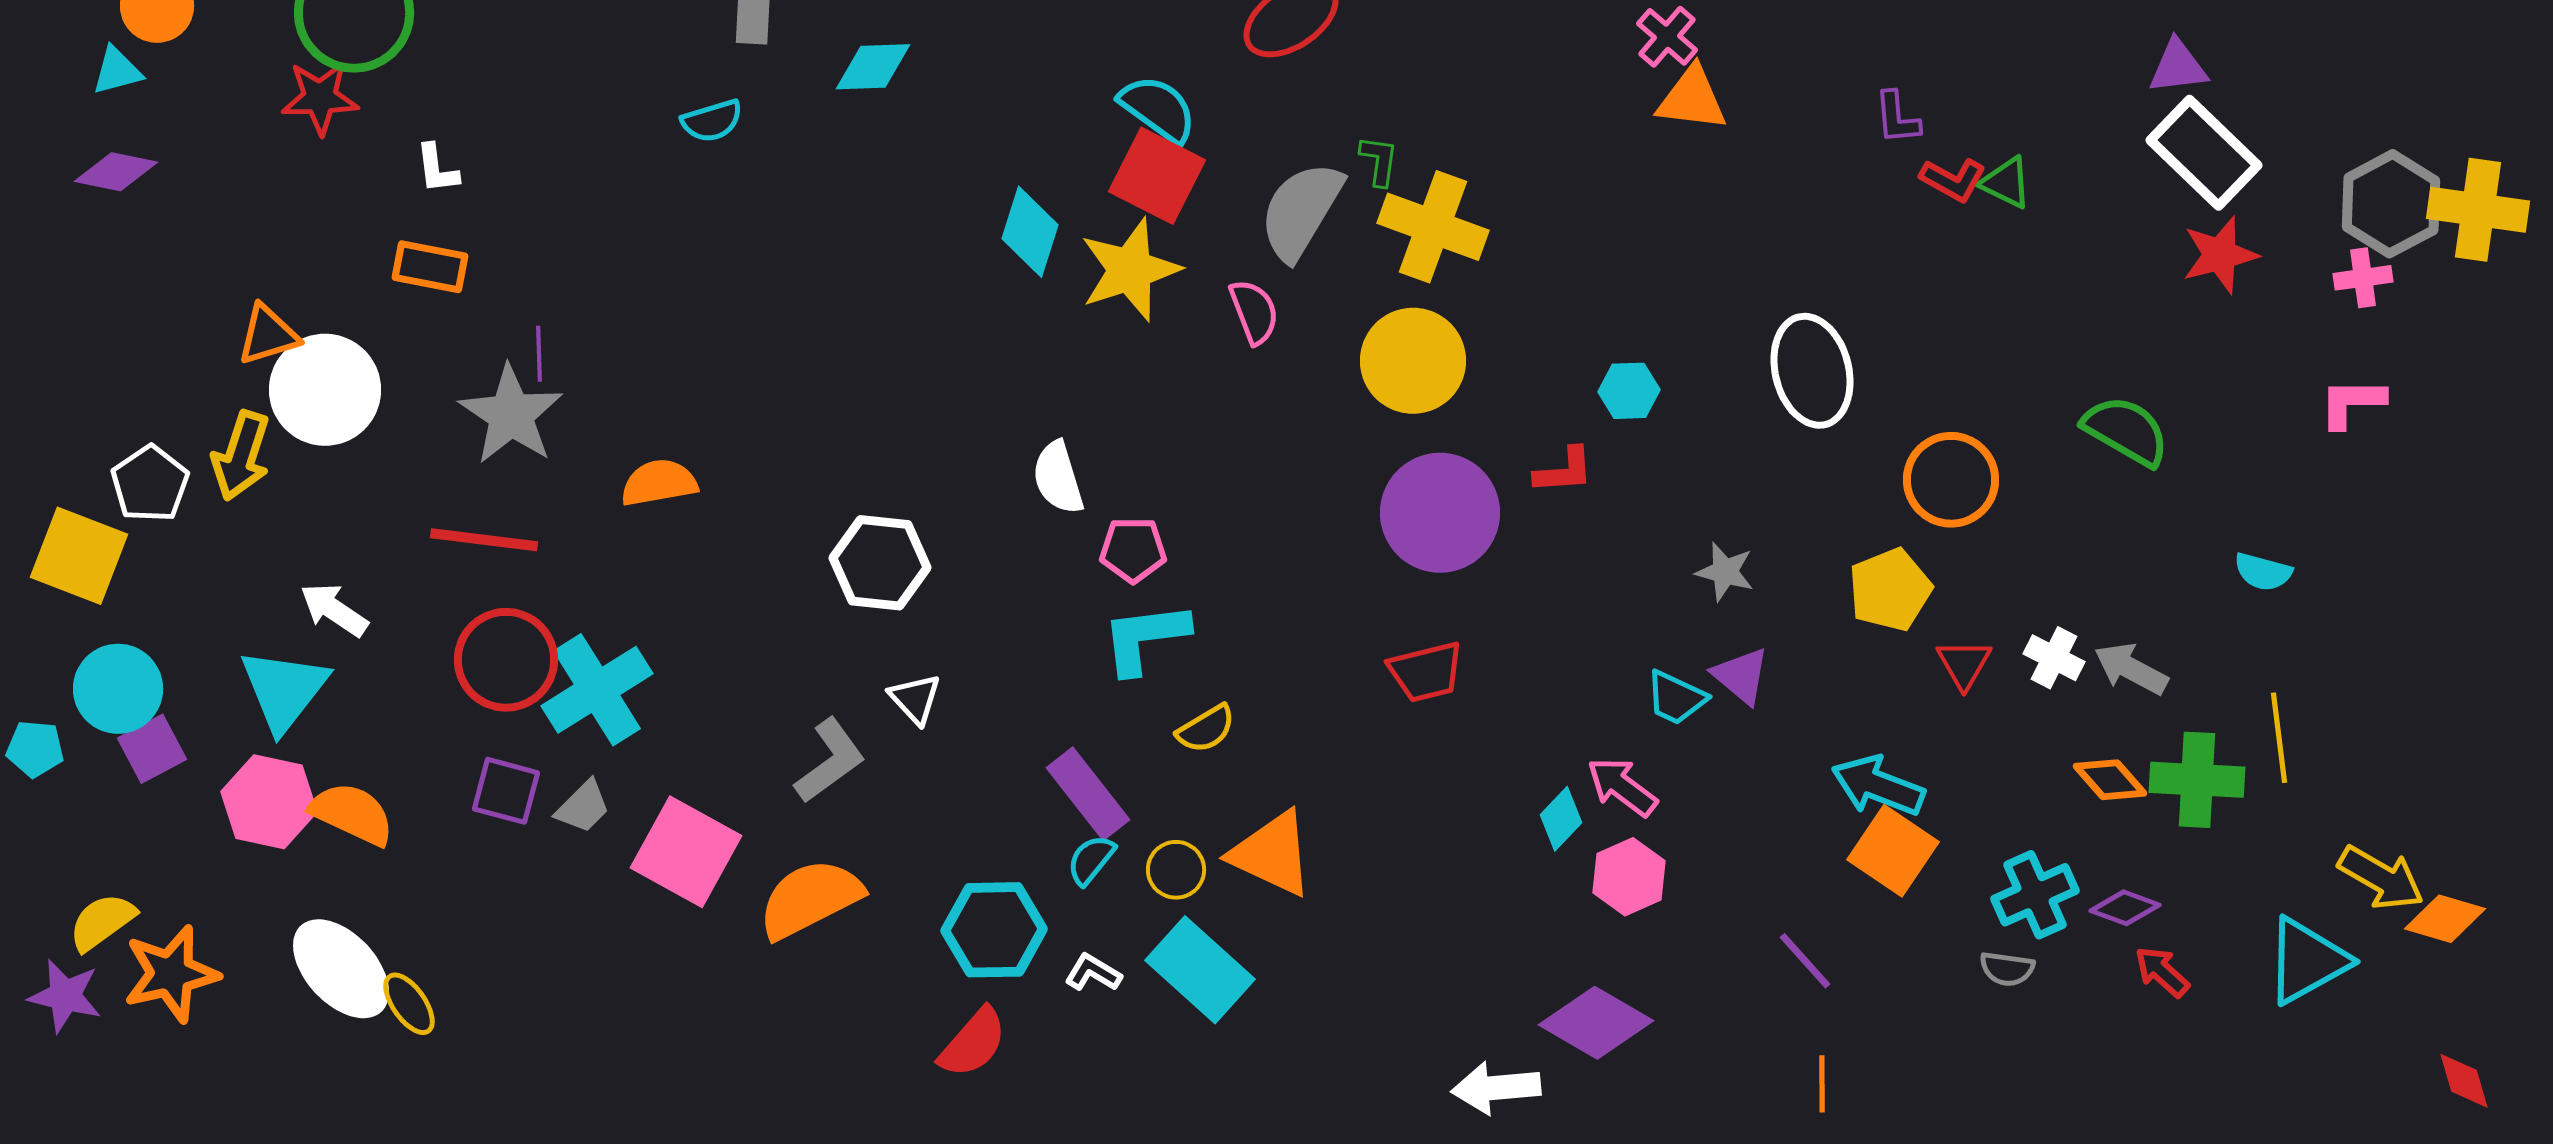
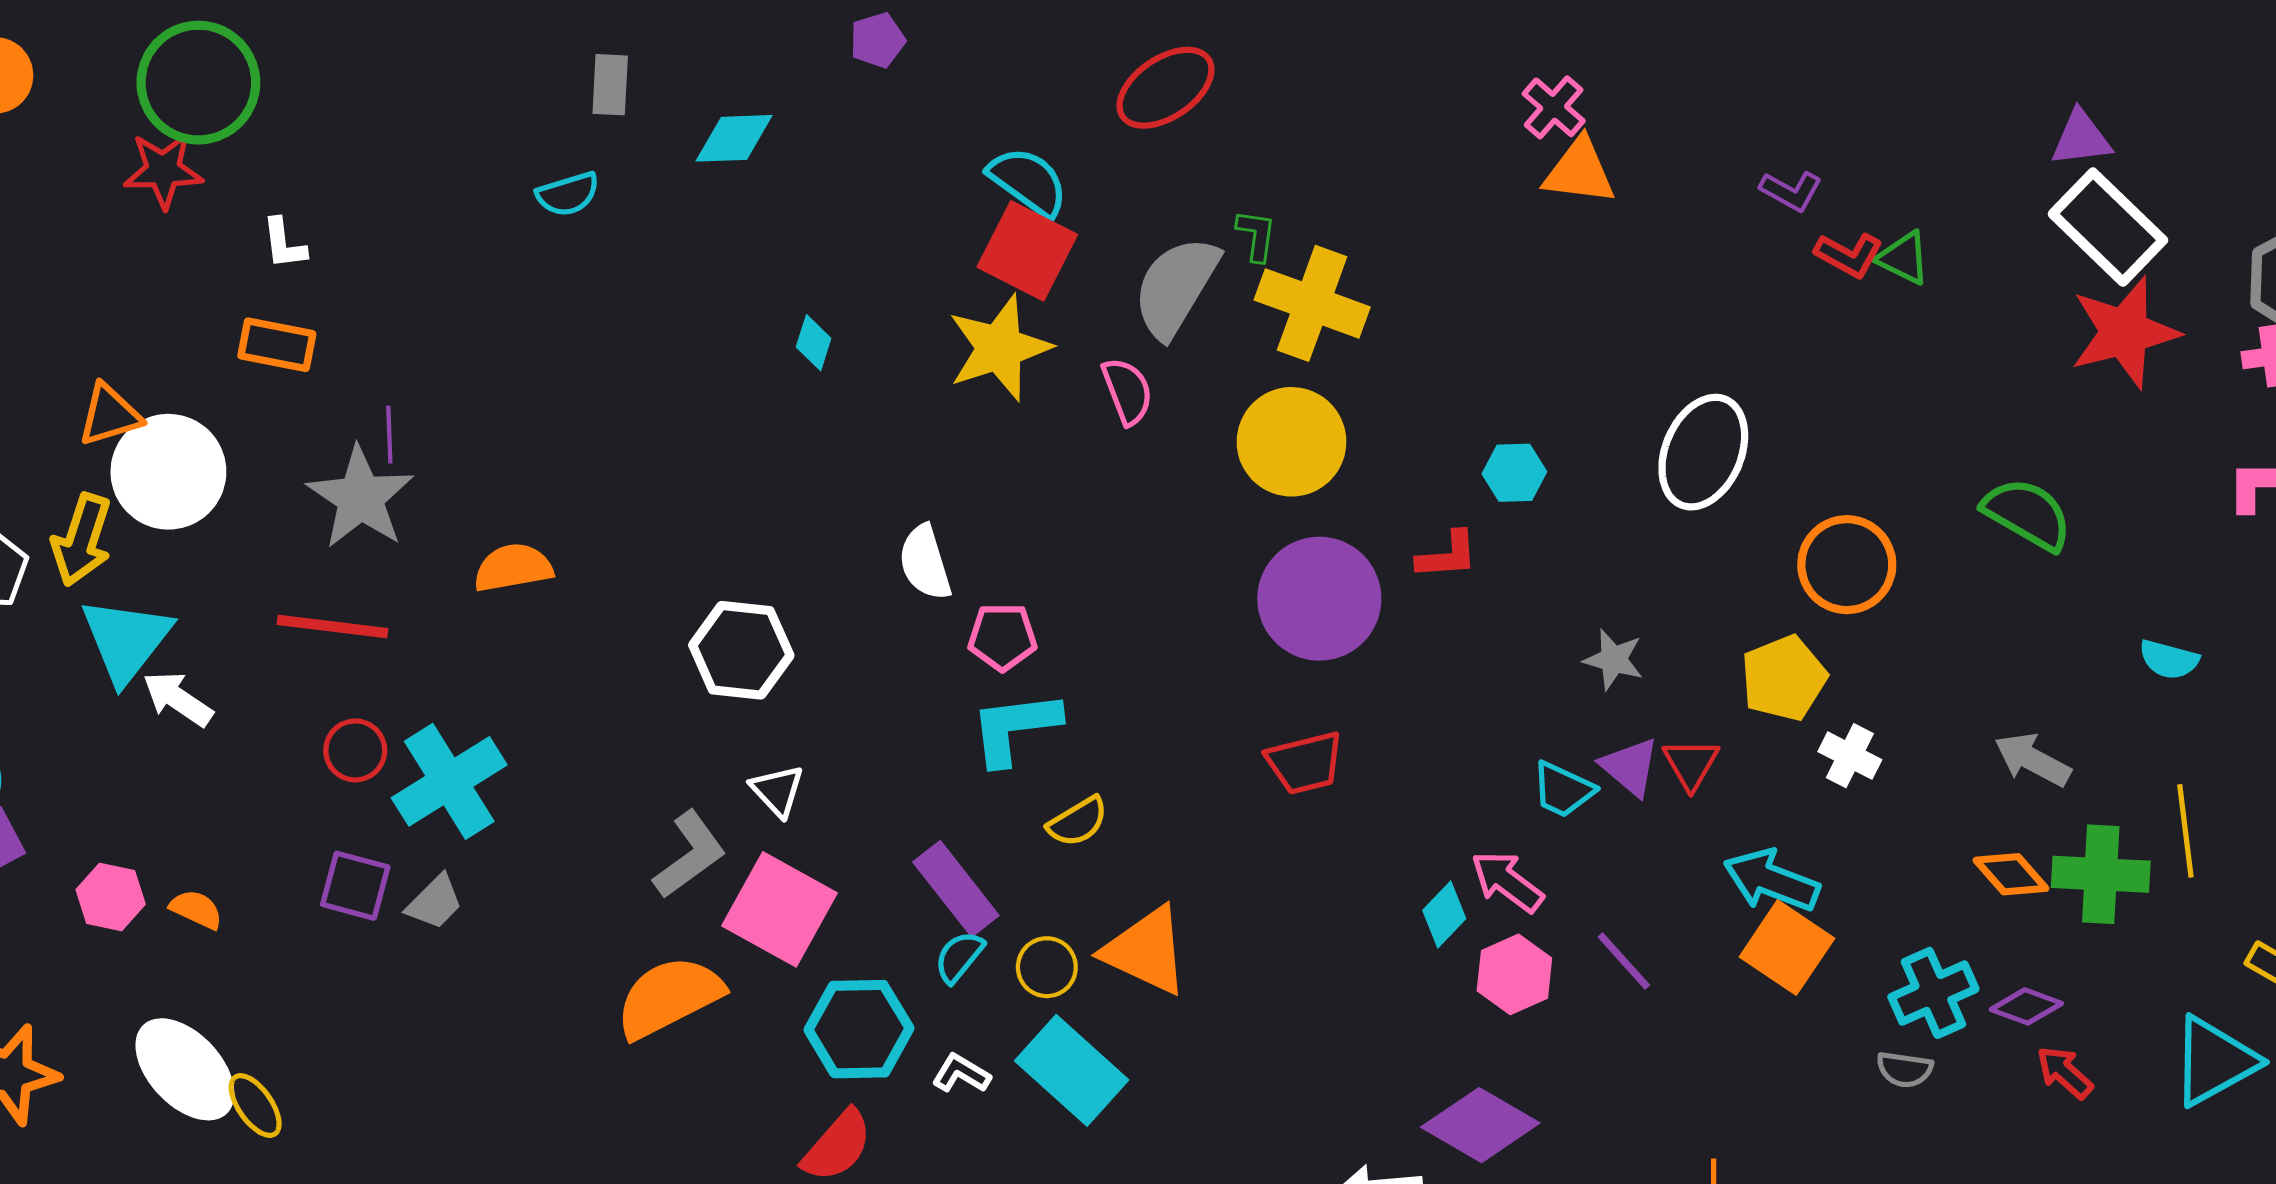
purple L-shape: (1897, 118) -> (1791, 191), turned -56
cyan diamond: (1030, 232) -> (814, 343), moved, size x0.6
red star: (2220, 255) -> (2124, 332), size x1.4
white ellipse: (1812, 371) -> (1703, 452), turned 37
white cross: (2054, 658) -> (1850, 756), moved
red circle: (506, 660) -> (355, 750), size x0.6
red triangle: (1964, 664) -> (1691, 764), moved
cyan triangle: (284, 690) -> (126, 640), moved
pink hexagon: (269, 802) -> (111, 897), size x0.7
orange semicircle: (352, 814) -> (196, 909), size x0.6
pink square: (686, 852) -> (779, 909), moved
purple line: (1805, 961) -> (1624, 961), moved

